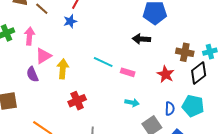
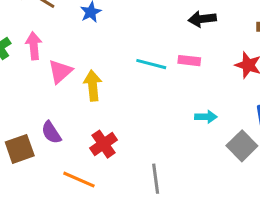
pink rectangle: (128, 72) -> (189, 61), moved
purple semicircle: (32, 74) -> (51, 133), moved
red cross: (77, 101) -> (103, 144), moved

